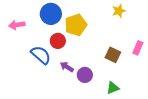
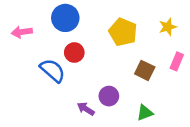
yellow star: (119, 11) -> (168, 27), moved
yellow pentagon: (76, 25) -> (123, 32), moved, turned -30
purple arrow: (67, 67) -> (86, 109), moved

